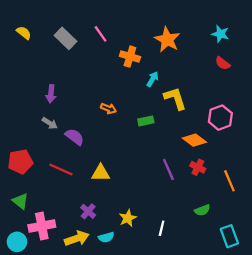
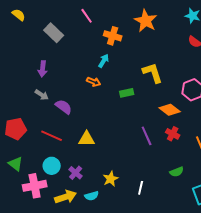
gray rectangle: (66, 38) -> (54, 33), moved
cyan arrow: (153, 79) -> (104, 61), moved
cyan circle: (17, 242) -> (52, 166), moved

